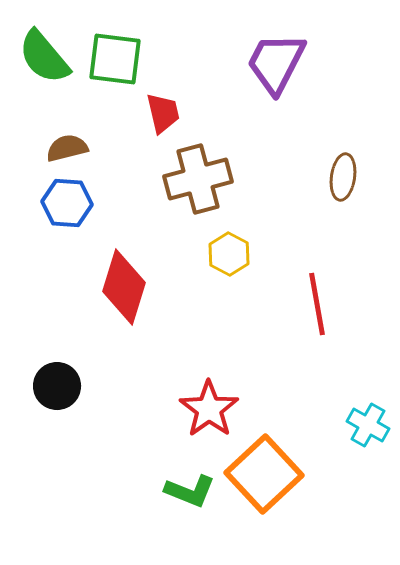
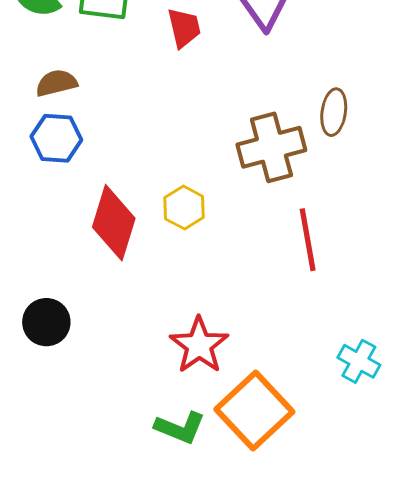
red trapezoid: (163, 113) -> (184, 28), moved
brown cross: (198, 179) -> (271, 147), moved
yellow hexagon: (229, 254) -> (184, 208), moved

